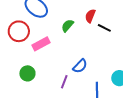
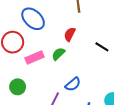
red semicircle: (90, 16) -> (70, 34), moved
green semicircle: (68, 26) -> (58, 54), moved

